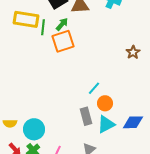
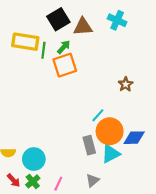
brown star: (133, 52) -> (126, 84), moved
orange circle: (105, 103) -> (110, 131), size x1.6
blue diamond: (133, 122) -> (134, 138), moved

